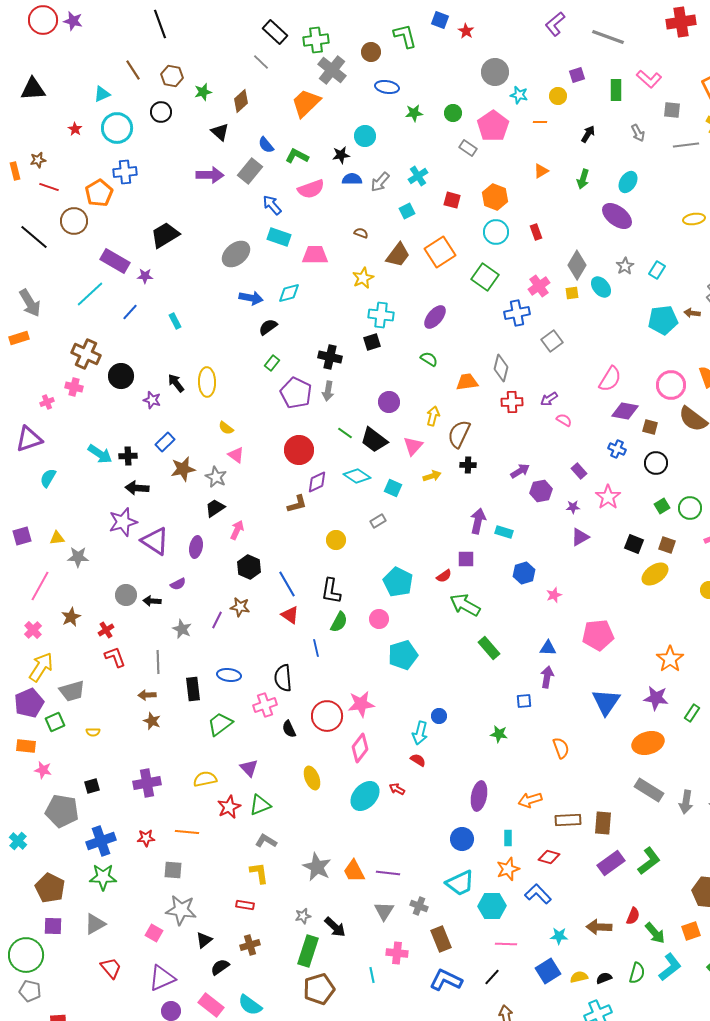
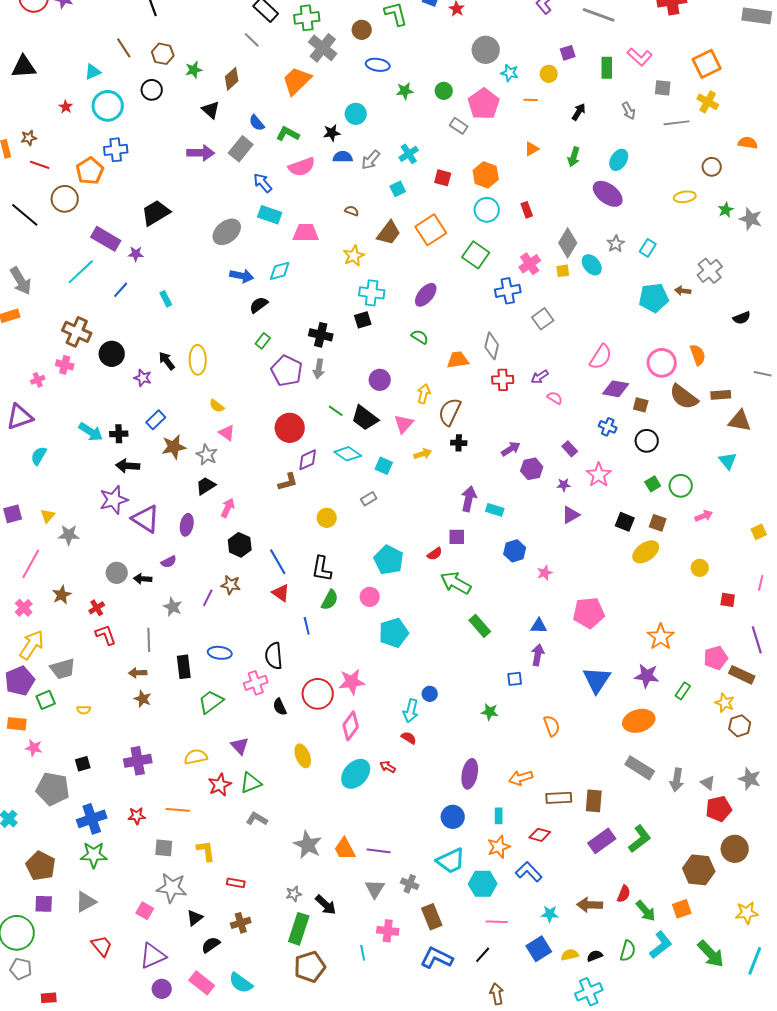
yellow triangle: (57, 538) -> (48, 516), turned -42
yellow L-shape: (259, 873) -> (206, 851), moved

